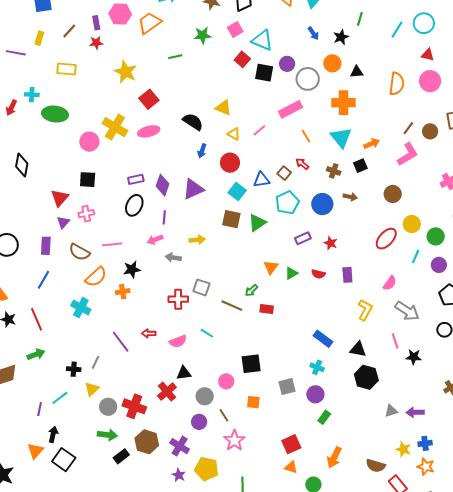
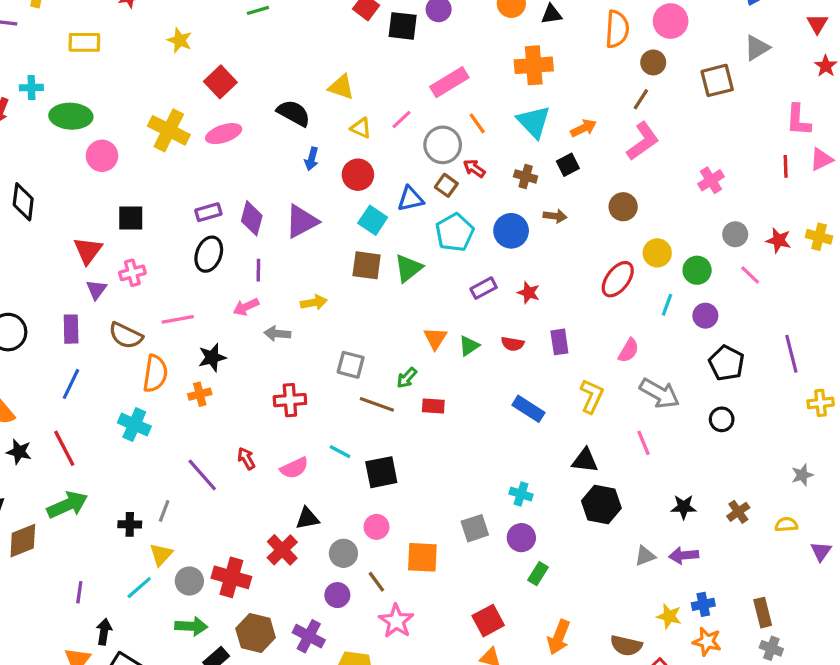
yellow star: (125, 72) -> (180, 40), size x0.7
gray circle: (308, 79) -> (443, 145), moved
brown circle: (430, 131) -> (653, 62), moved
pink circle: (89, 142) -> (102, 156), moved
orange semicircle: (96, 277) -> (155, 374), turned -35
gray square: (201, 287) -> (351, 365), moved
red arrow: (149, 333) -> (246, 458), turned 64
blue rectangle: (323, 339) -> (528, 409), moved
green arrow: (36, 354) -> (67, 505), size x1.4
black star: (414, 357) -> (684, 507), moved
black square: (251, 364) -> (381, 472), moved
cyan line: (60, 398) -> (139, 588), moved
orange square: (253, 402) -> (422, 557), size x1.5

